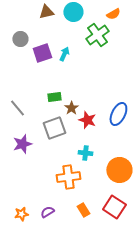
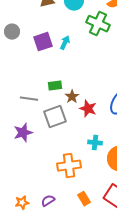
green cross: (97, 35) -> (98, 24), turned -30
gray circle: (20, 39) -> (12, 32), moved
gray line: (17, 108) -> (29, 99), moved, turned -42
cyan cross: (85, 153) -> (95, 143), moved

